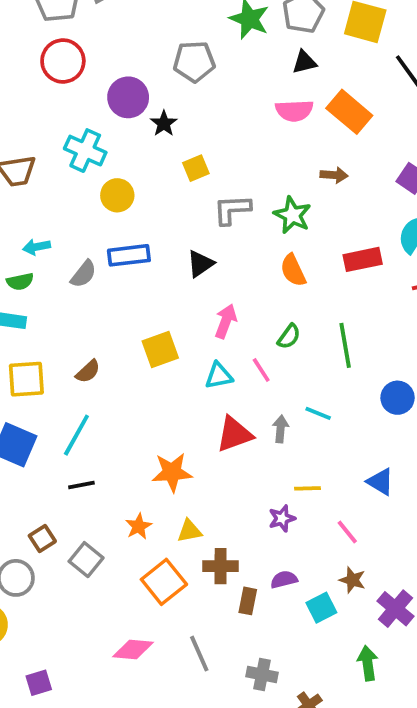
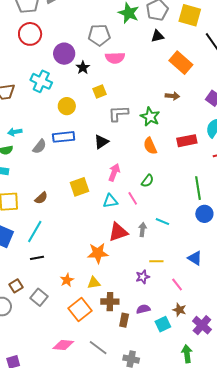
pink semicircle: (294, 111) -> (115, 58), moved
yellow circle: (117, 195) -> (67, 106), moved
green line: (345, 345) -> (198, 188), moved
orange star: (172, 472) -> (98, 253), moved
gray line: (199, 654) -> (98, 348), turned -30

